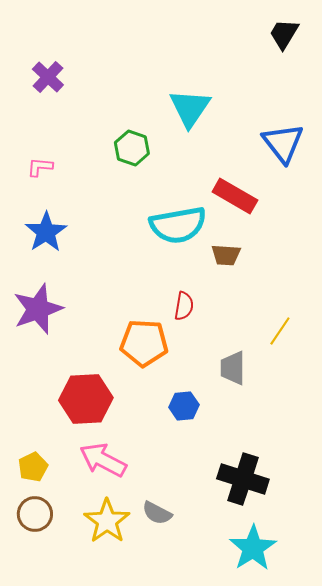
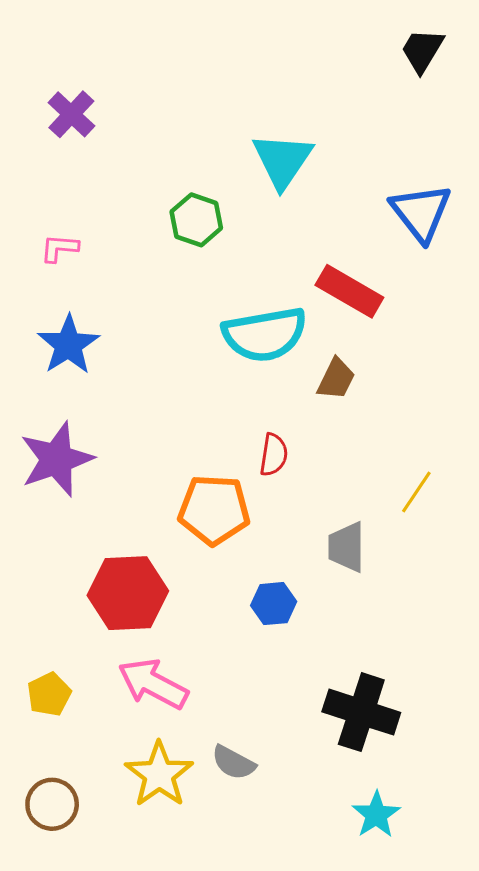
brown trapezoid: (226, 255) -> (336, 379), turned -68
brown circle: (35, 514) -> (52, 804), moved
cyan star: (253, 548) -> (376, 815), size x0.7

